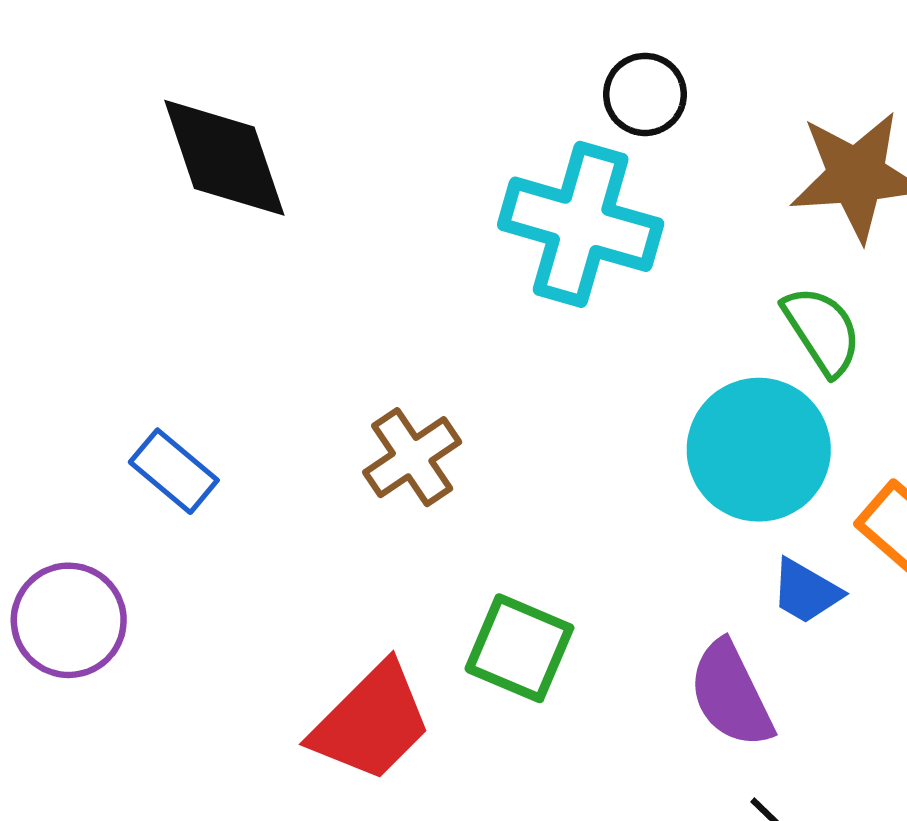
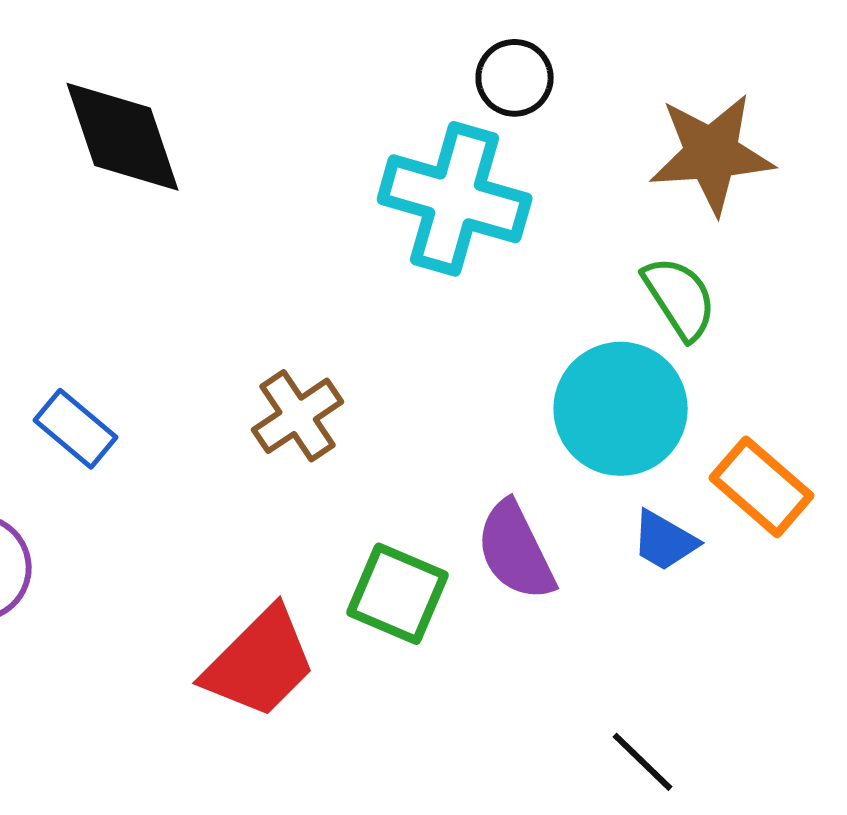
purple semicircle: (731, 694) -> (516, 551), moved

